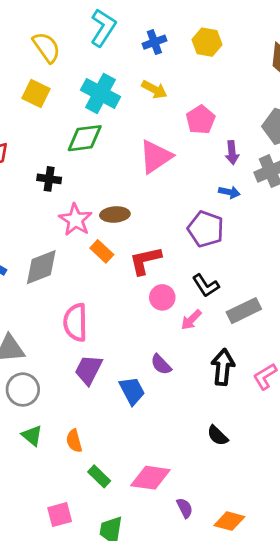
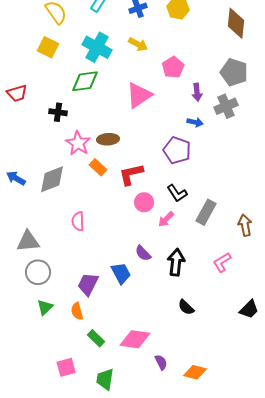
gray rectangle: (244, 311) -> (206, 212), turned -35
pink semicircle: (75, 322) -> (78, 221), size x0.7
black arrow: (223, 367) -> (176, 262), moved
purple trapezoid: (89, 370) -> (88, 284), moved
green triangle: (32, 436) -> (45, 307), turned 36

